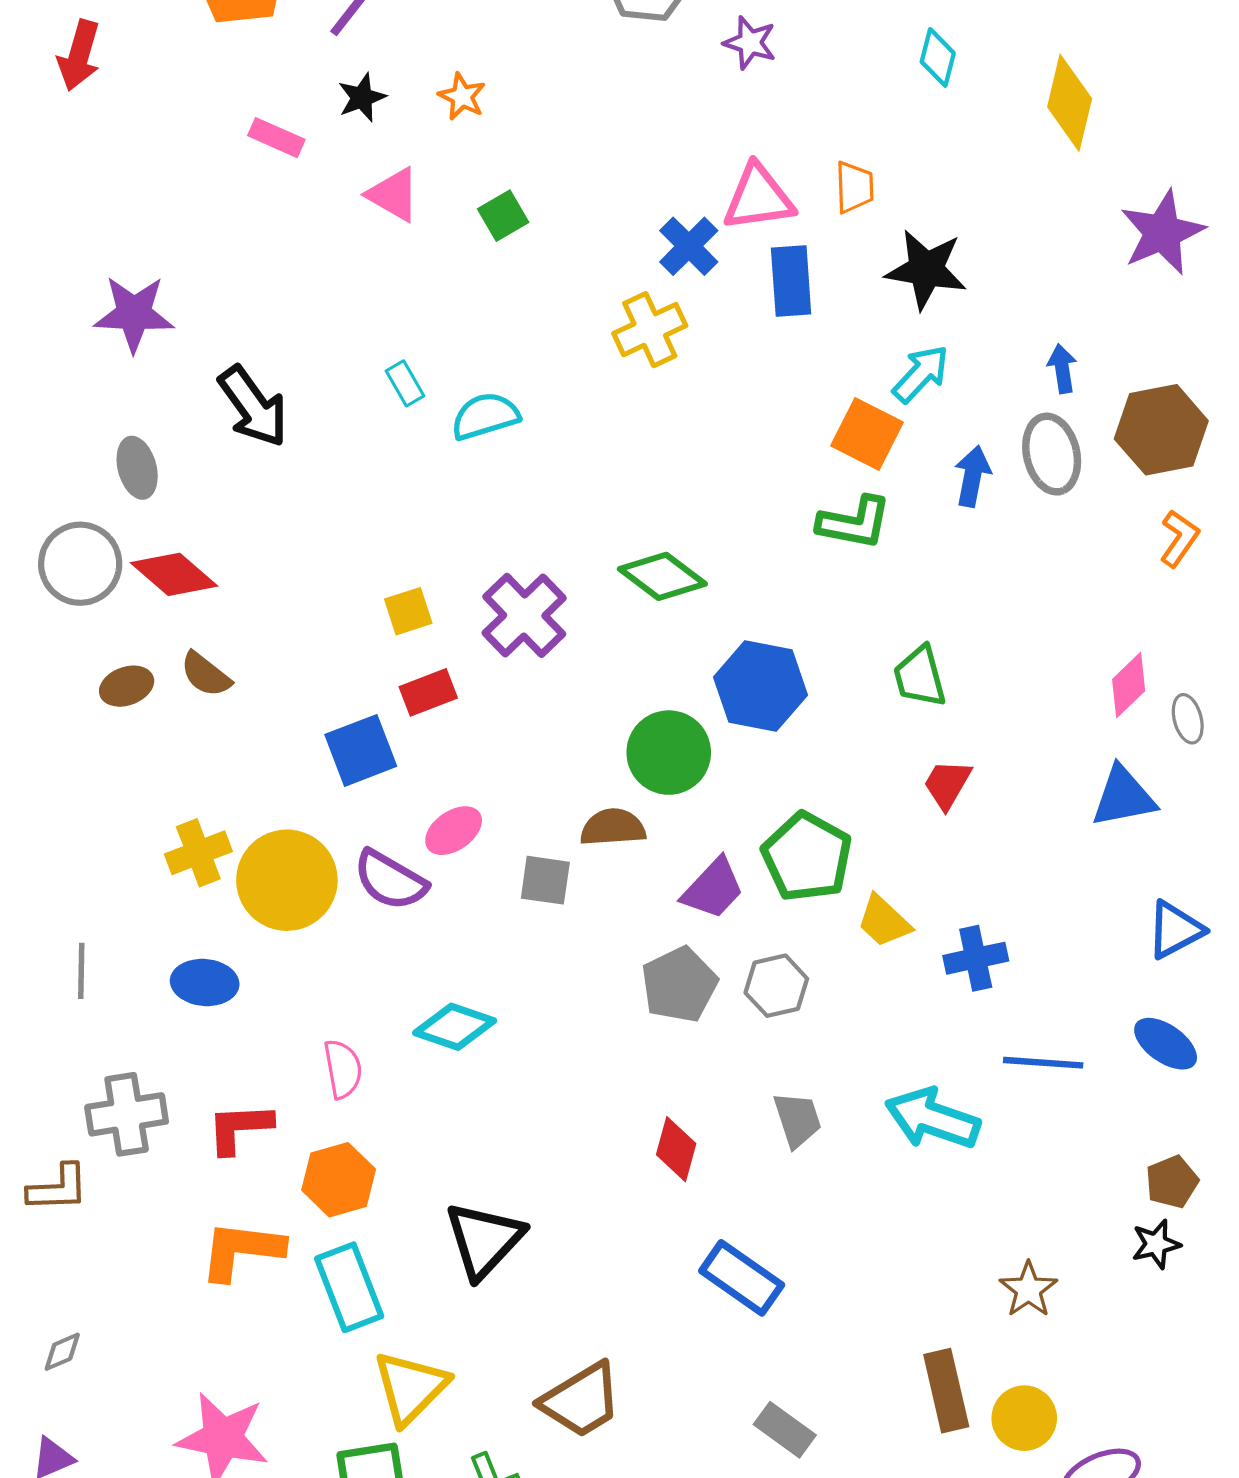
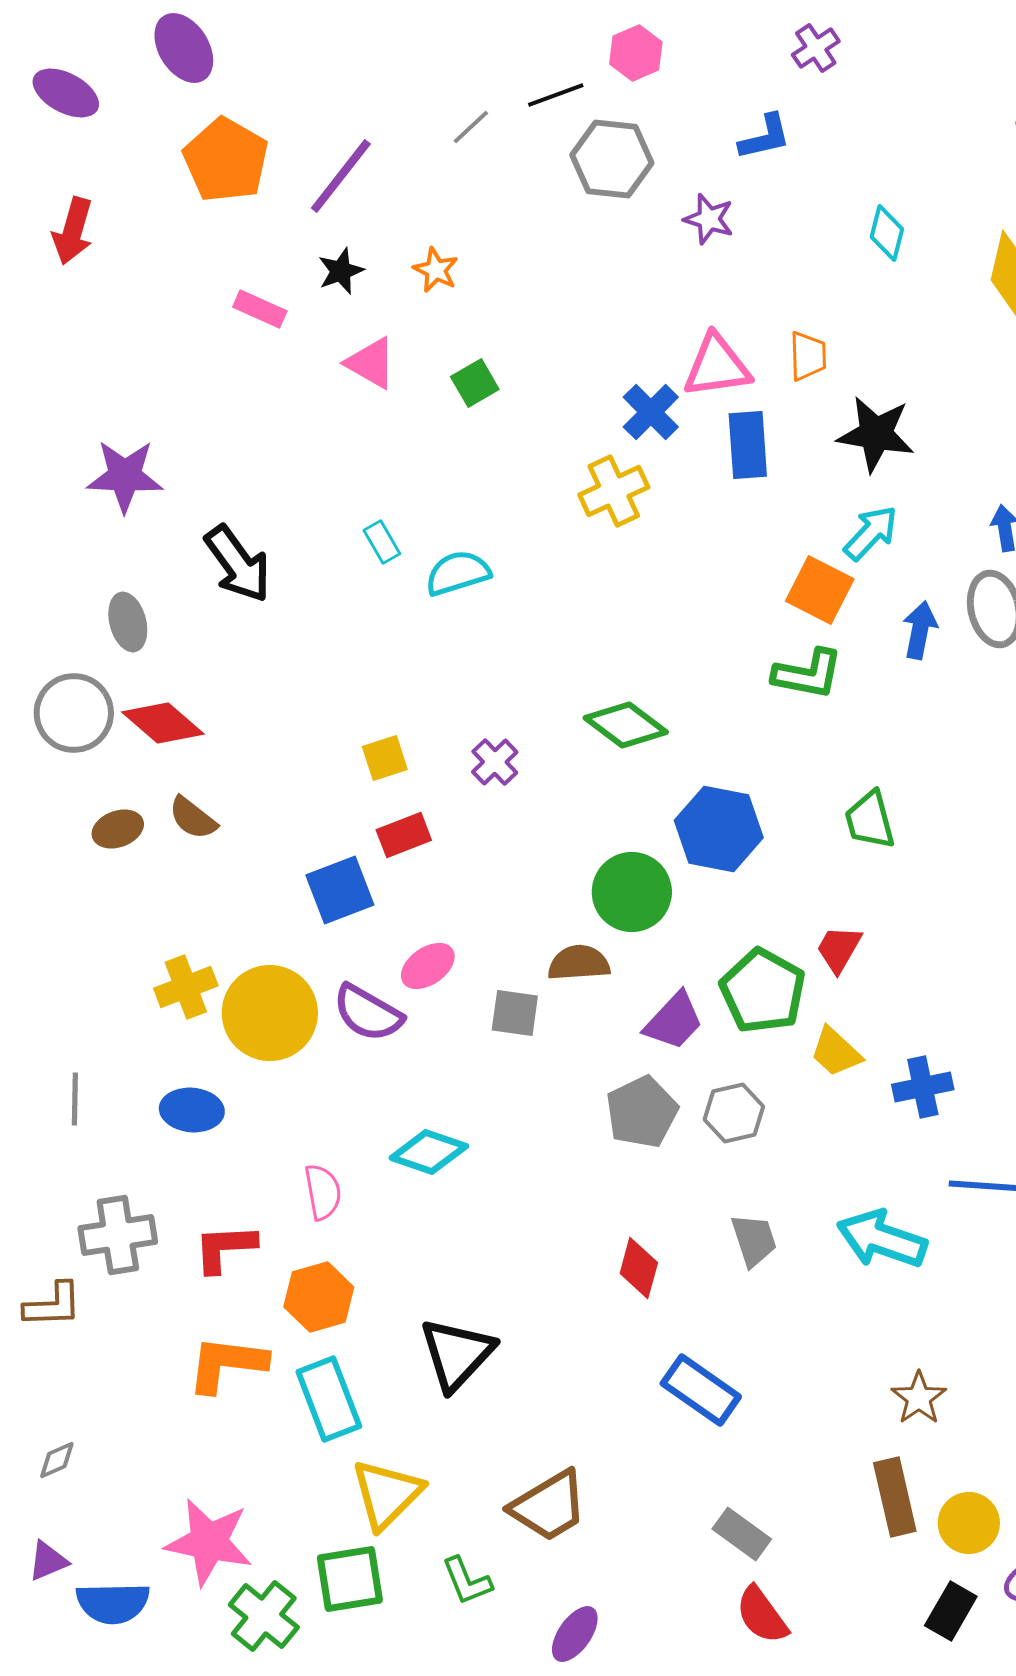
purple cross: (524, 615) -> (495, 762), size x0.6
red trapezoid: (947, 784) -> (839, 949), moved
brown star: (1028, 1289) -> (919, 1398), moved

